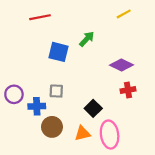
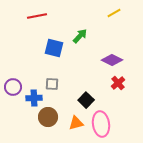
red cross: (128, 90) -> (118, 83), turned -32

